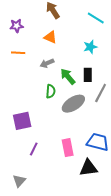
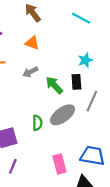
cyan star: (90, 47) -> (85, 60), moved
green semicircle: (51, 91) -> (37, 123), moved
purple line: (34, 149) -> (13, 166), moved

